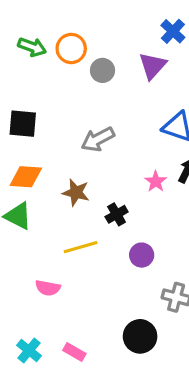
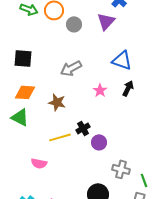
pink star: (156, 181) -> (100, 90), moved
black cross: (117, 214) -> (83, 128), moved

